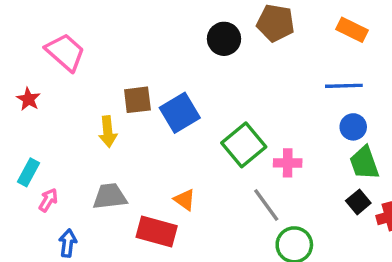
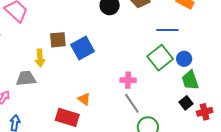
blue line: (344, 86) -> (167, 30), moved
green square: (244, 145) -> (160, 58), moved
pink cross: (288, 163) -> (128, 80), moved
gray trapezoid: (110, 196) -> (26, 78), moved

